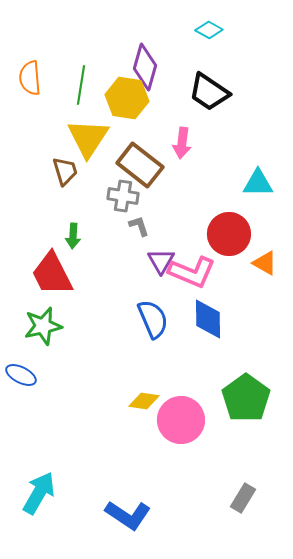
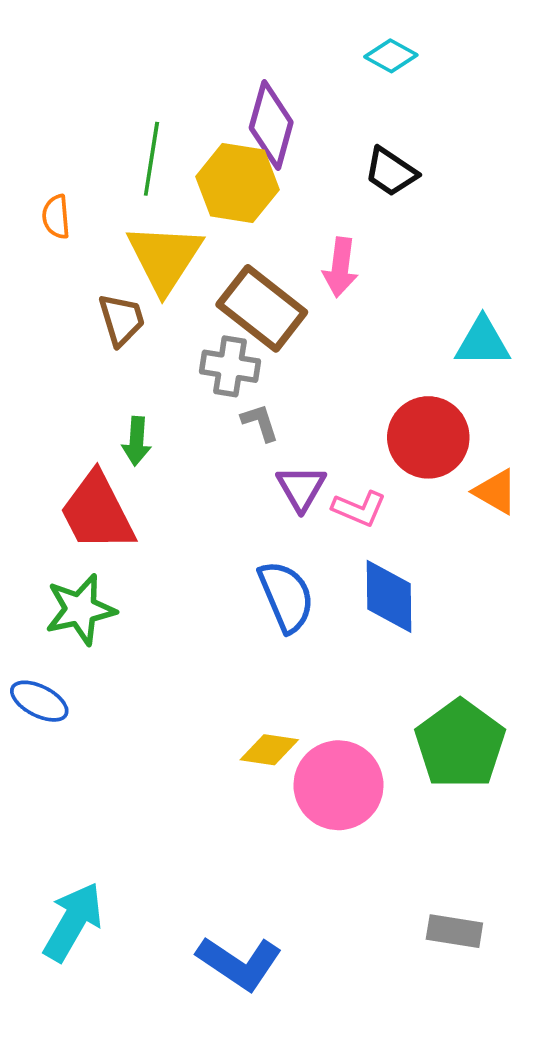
orange semicircle: (30, 78) -> (56, 217), moved, size x0.7
black trapezoid: (209, 92) -> (391, 172), size x0.7
pink L-shape: (192, 272) -> (359, 508), size x0.6
gray rectangle: (243, 498) -> (454, 931), turned 68

